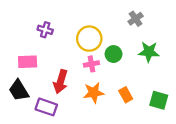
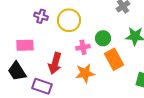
yellow circle: (89, 39) -> (69, 20), moved
orange rectangle: (126, 95) -> (114, 59), moved, size x1.5

